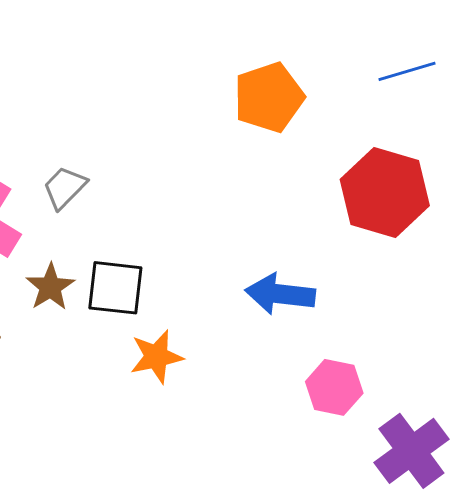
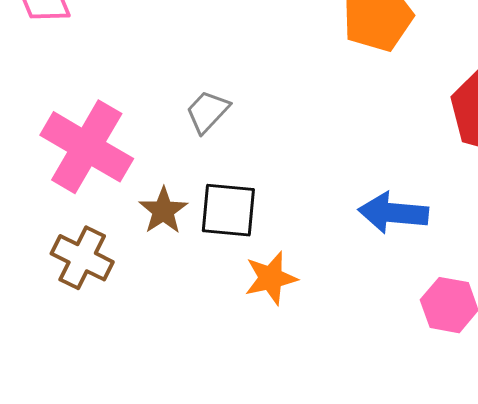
gray trapezoid: (65, 187) -> (208, 112), moved

